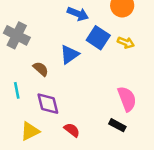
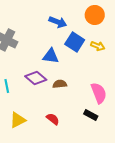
blue triangle: (69, 55) -> (51, 56), turned 42
brown semicircle: (41, 69) -> (60, 84), moved, turned -48
purple diamond: (48, 104) -> (36, 78), moved, turned -35

